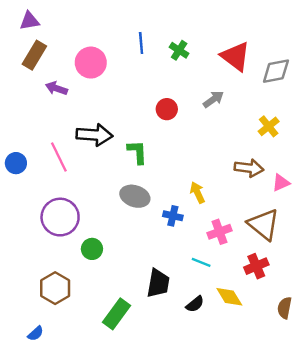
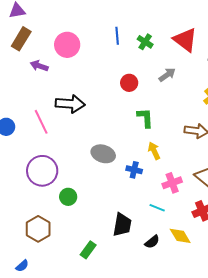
blue line: (141, 43) -> (117, 36), moved
green cross: (179, 50) -> (145, 42), moved
green L-shape: (137, 152) -> (145, 118), moved
green rectangle: (117, 314) -> (88, 250), size x0.7

